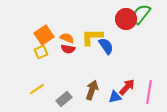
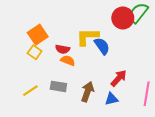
orange semicircle: (67, 38) -> (68, 61), moved
yellow square: (41, 52) -> (35, 52), turned -32
red arrow: (127, 87) -> (119, 78), moved
gray rectangle: (64, 99) -> (58, 86), moved, turned 49

